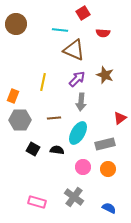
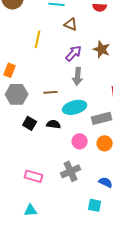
brown triangle: (74, 50) -> (71, 24), size x0.6
yellow line: (43, 82) -> (38, 39), moved
cyan ellipse: (78, 133) -> (75, 107), turned 45
gray cross: (74, 197) -> (71, 171), turned 30

